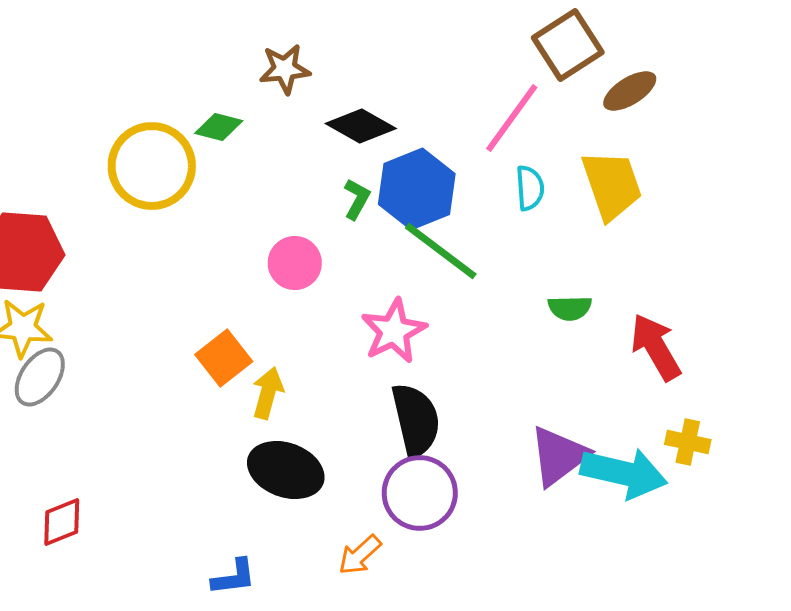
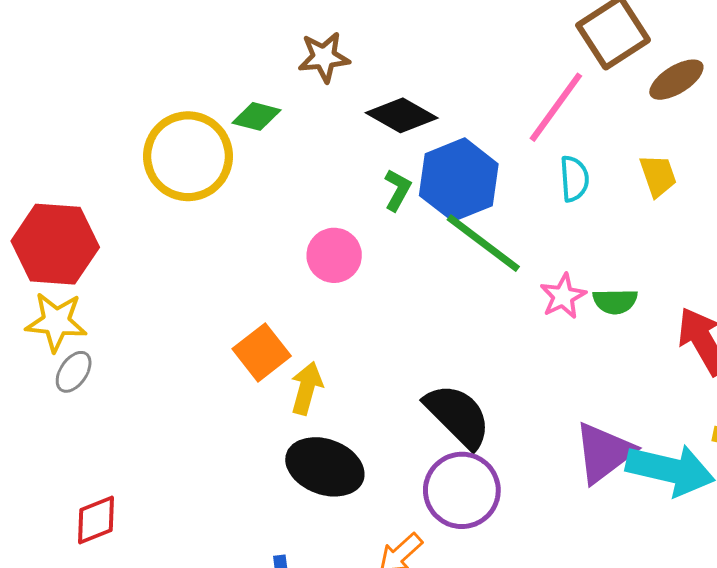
yellow trapezoid: (612, 185) -> (658, 176), size x0.6
pink star: (394, 331) -> (563, 296), moved, size x0.7
gray ellipse: (40, 377) -> (74, 372), size x0.7
black semicircle: (416, 420) -> (458, 416), turned -32

